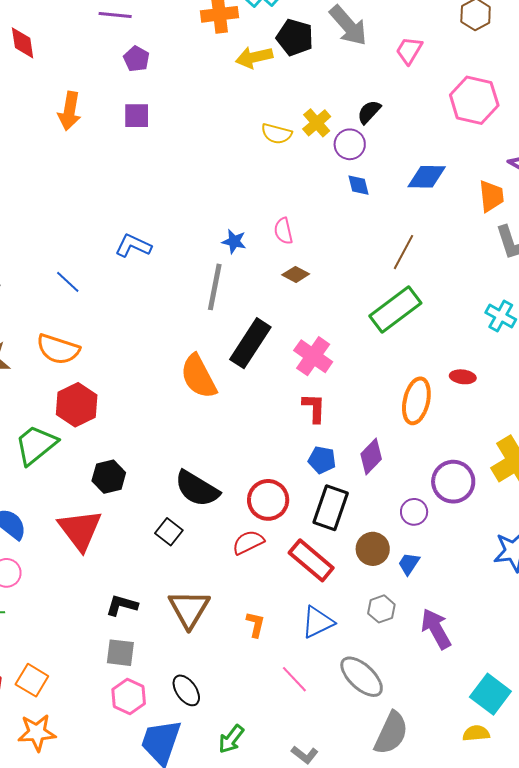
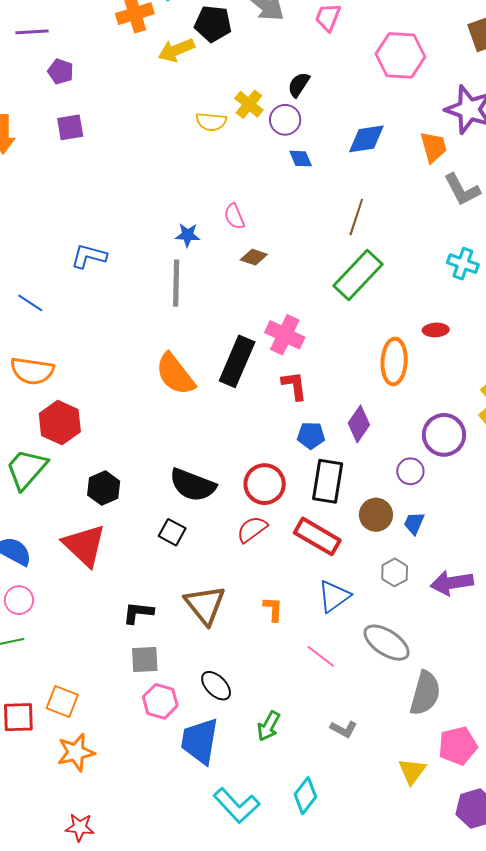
black rectangle: (250, 343) -> (237, 361), moved
purple arrow: (436, 629) -> (452, 583), turned -60

